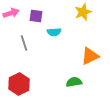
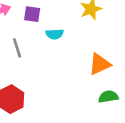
green semicircle: (74, 82) -> (108, 97), moved

